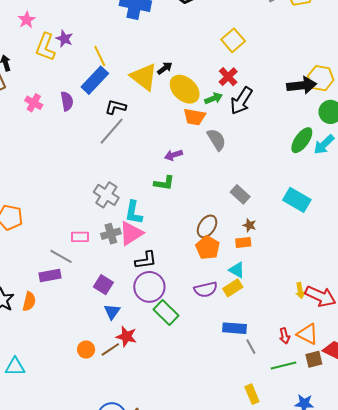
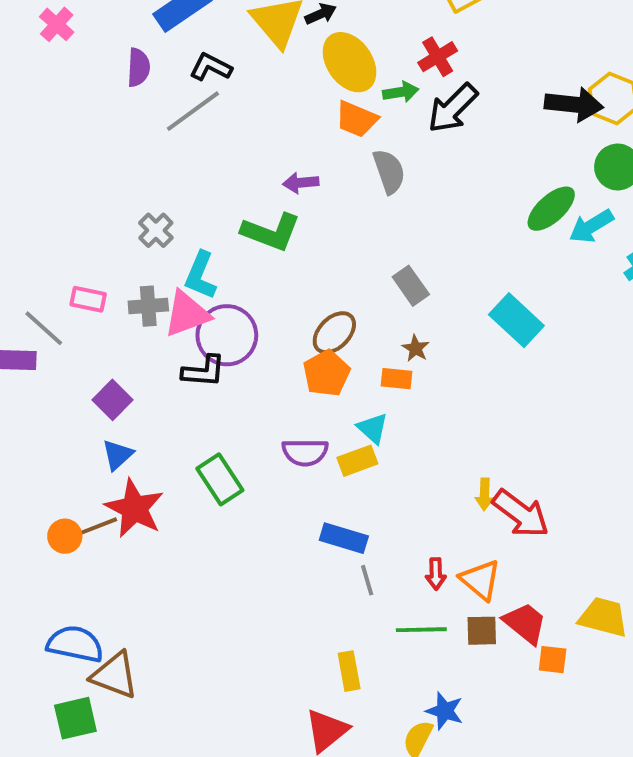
purple semicircle: (67, 101) -> (138, 67), moved
green L-shape: (164, 183) -> (271, 232), size x1.4
gray cross: (106, 195) -> (156, 230), size x0.7
purple circle: (149, 287) -> (227, 335), moved
red star: (126, 337) -> (134, 508), size x1.4
orange circle: (86, 350) -> (65, 536), moved

